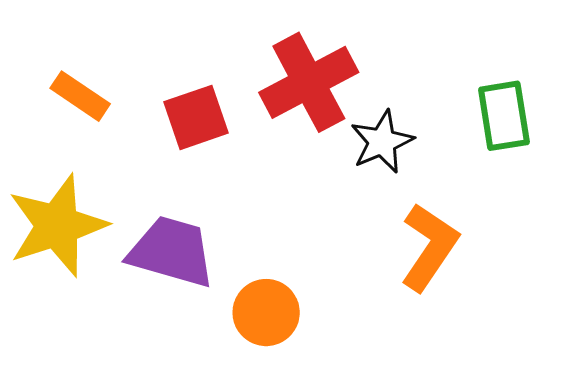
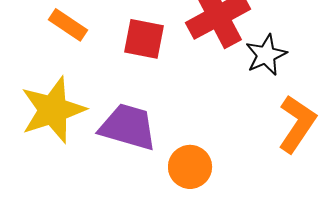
red square: (196, 117) -> (144, 39), turned 30

